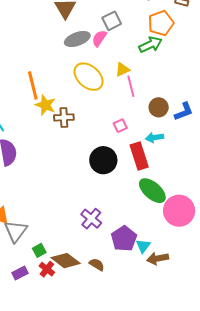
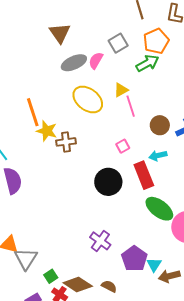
gray square: (112, 21) -> (118, 43), moved

